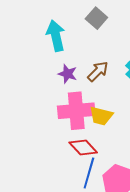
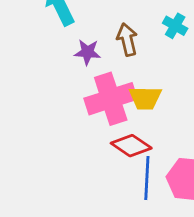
brown arrow: (98, 71) -> (127, 40), turned -45

